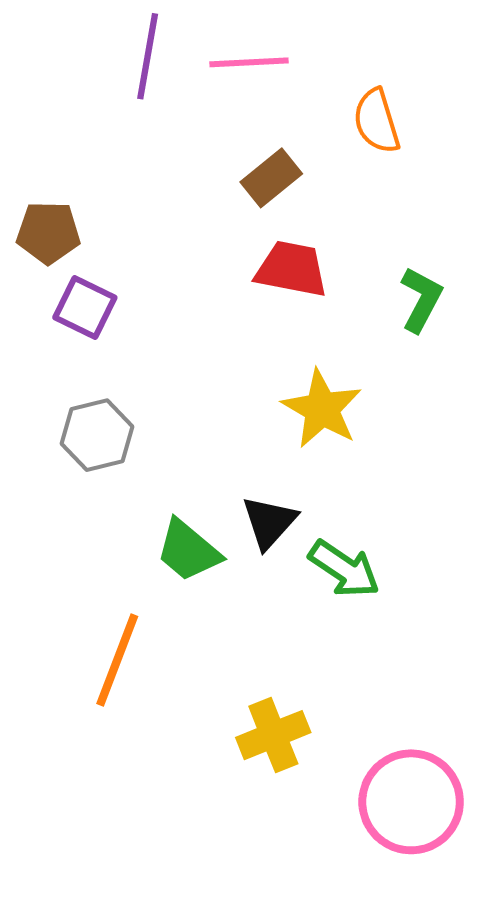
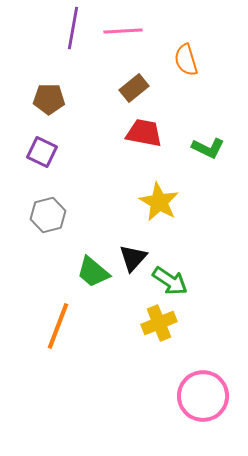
brown pentagon: (48, 233) -> (49, 99), moved
green L-shape: (421, 299) -> (208, 148), turned 88
yellow cross: (273, 735) -> (159, 323), moved

